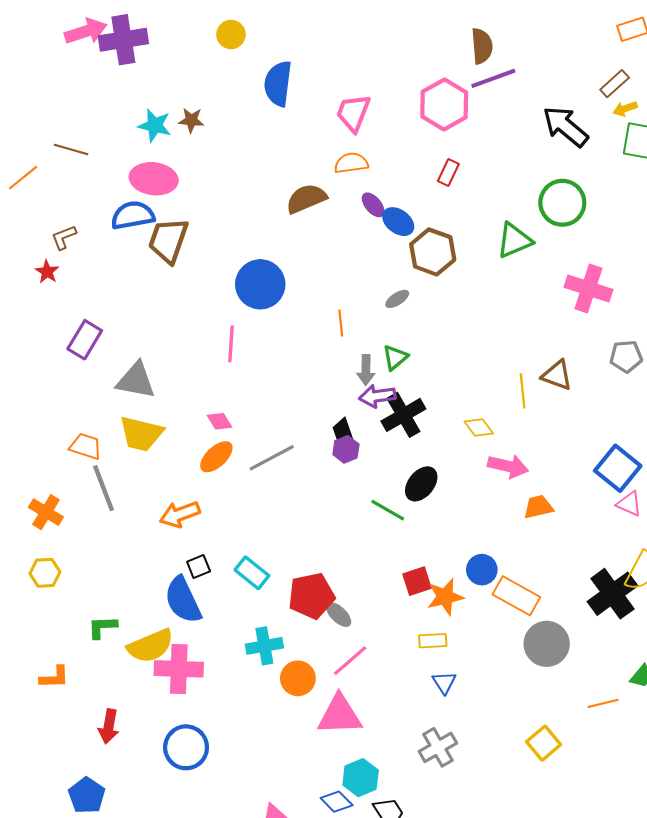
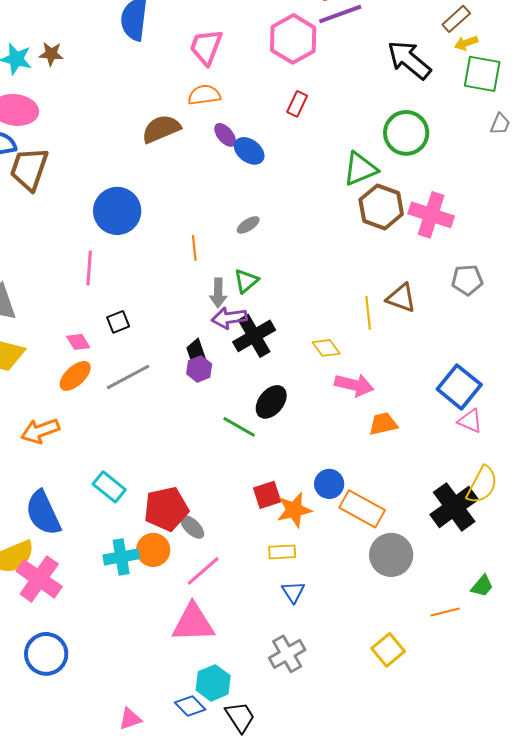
brown hexagon: (433, 252) -> (381, 207), moved
black square: (199, 567) -> (118, 322), moved
pink cross: (179, 669) -> (39, 579), turned 33
orange circle: (298, 678) -> (153, 550), moved

